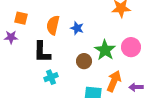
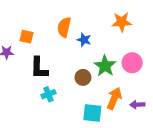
orange square: (21, 18) -> (26, 37), moved
orange semicircle: (53, 25) -> (64, 27), moved
blue star: (77, 28) -> (84, 40), moved

